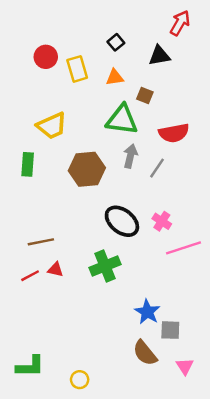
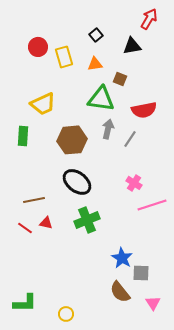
black ellipse: (122, 221) -> (77, 182), moved
red line: (30, 276) -> (25, 228), turned 63

